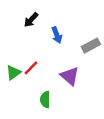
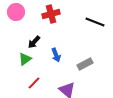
green triangle: (13, 73) -> (25, 59), moved

